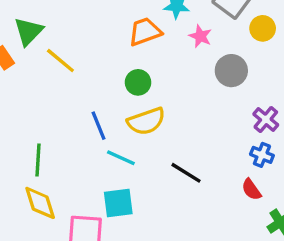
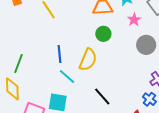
green circle: (138, 82) -> (103, 34), moved
yellow semicircle: (146, 121) -> (88, 60), turned -65

